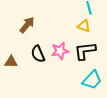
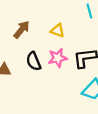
yellow triangle: (84, 26) -> (58, 31), moved

